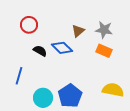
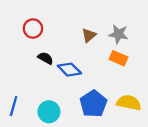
blue diamond: (62, 48) -> (69, 70), moved
blue line: (19, 76) -> (14, 106), moved
blue pentagon: (70, 96) -> (93, 104), moved

